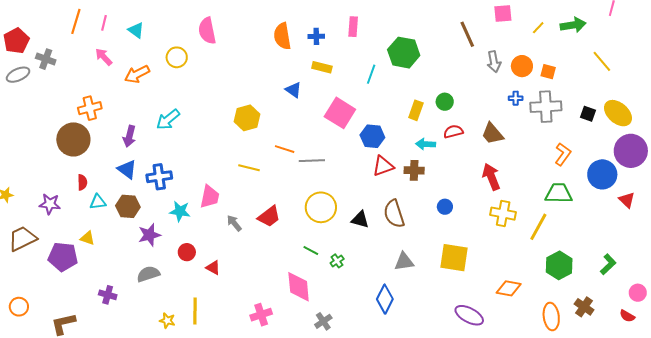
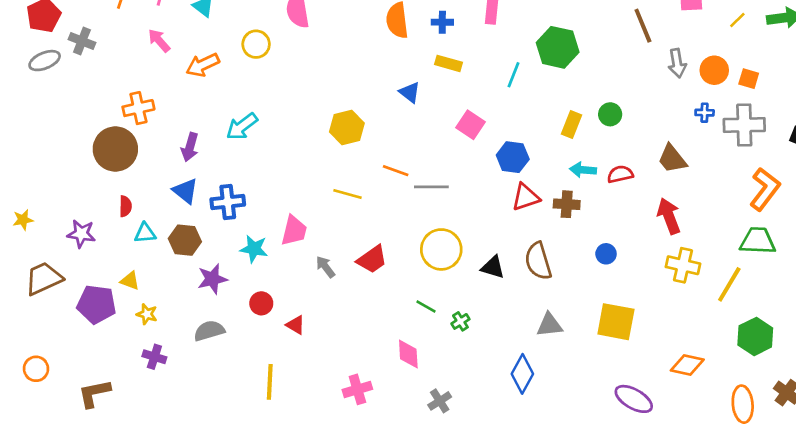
pink square: (340, 113) -> (470, 125), size x0.7
red semicircle: (453, 132) -> (620, 174), moved
orange L-shape: (563, 154) -> (765, 189), size x1.4
pink diamond: (299, 287) -> (408, 354), size x0.7
yellow star: (167, 321) -> (147, 314), moved

